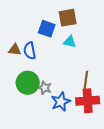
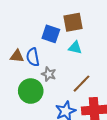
brown line: (86, 81) -> (81, 84), moved, turned 36
gray star: (45, 88) -> (49, 74), moved

